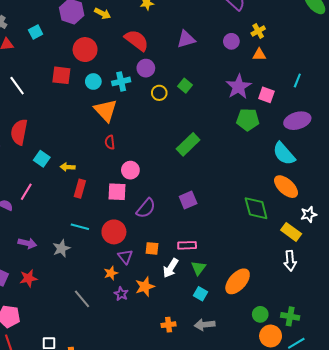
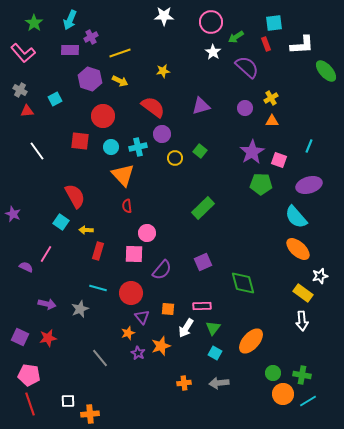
red semicircle: (19, 132) -> (75, 196), moved, turned 140
green diamond: (256, 208) -> (243, 283), moved

